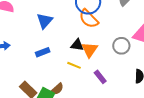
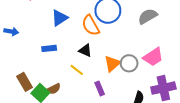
orange semicircle: (89, 19) -> (91, 25), moved
orange triangle: (90, 50) -> (112, 64), moved

